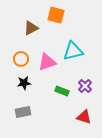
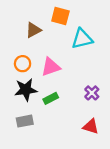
cyan triangle: (73, 51) -> (82, 39), moved
black star: (24, 83) -> (26, 90), size x1.5
green rectangle: (62, 91) -> (51, 98), moved, turned -48

